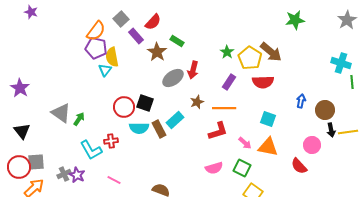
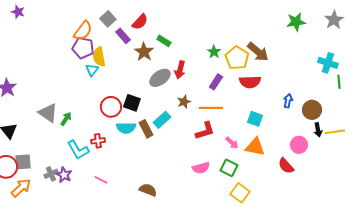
green star: (295, 20) -> (296, 22), moved

